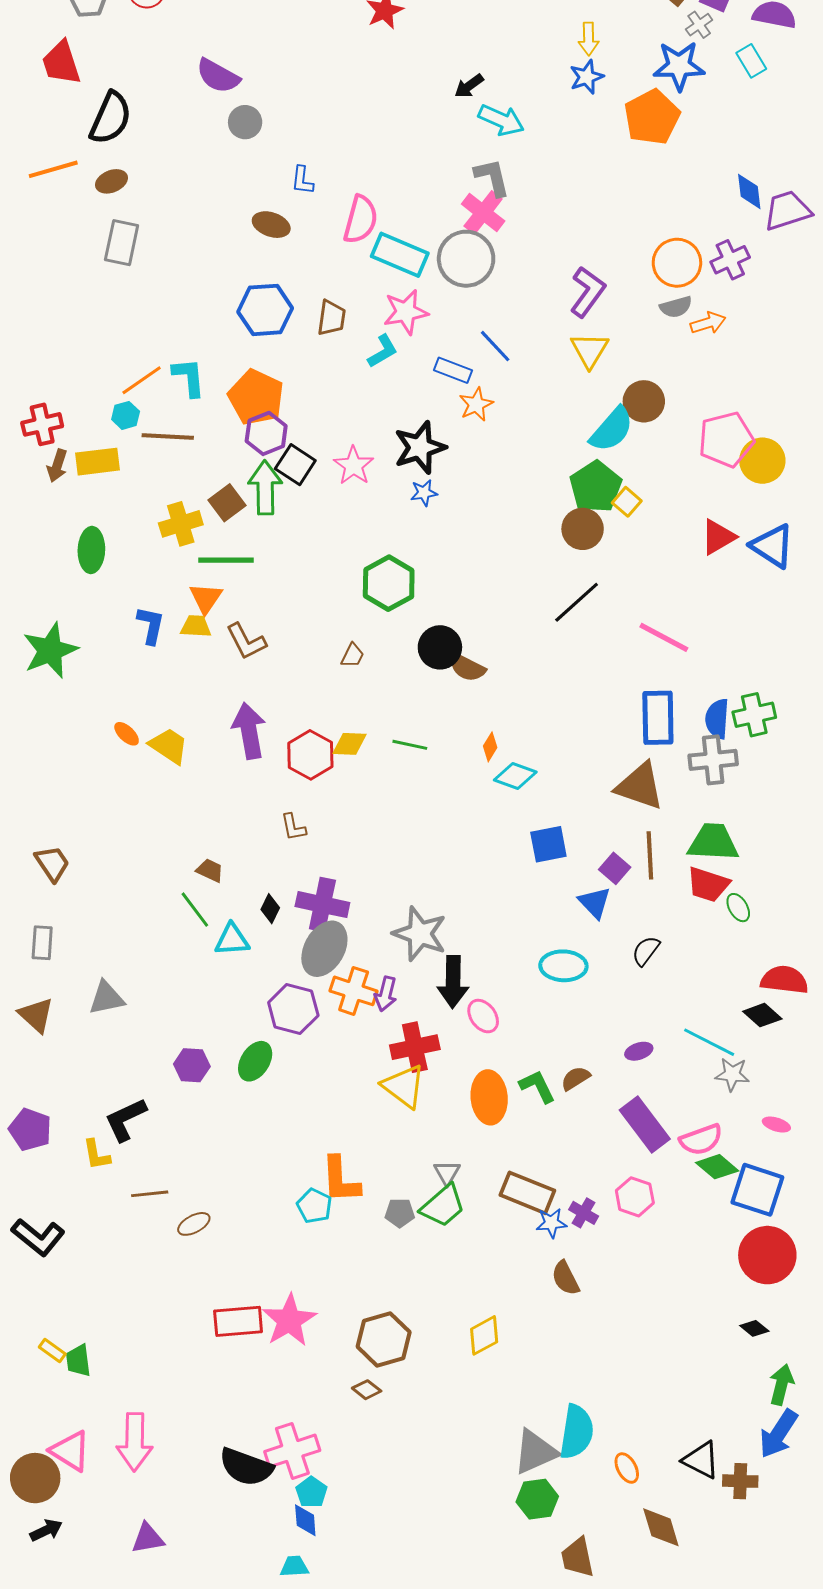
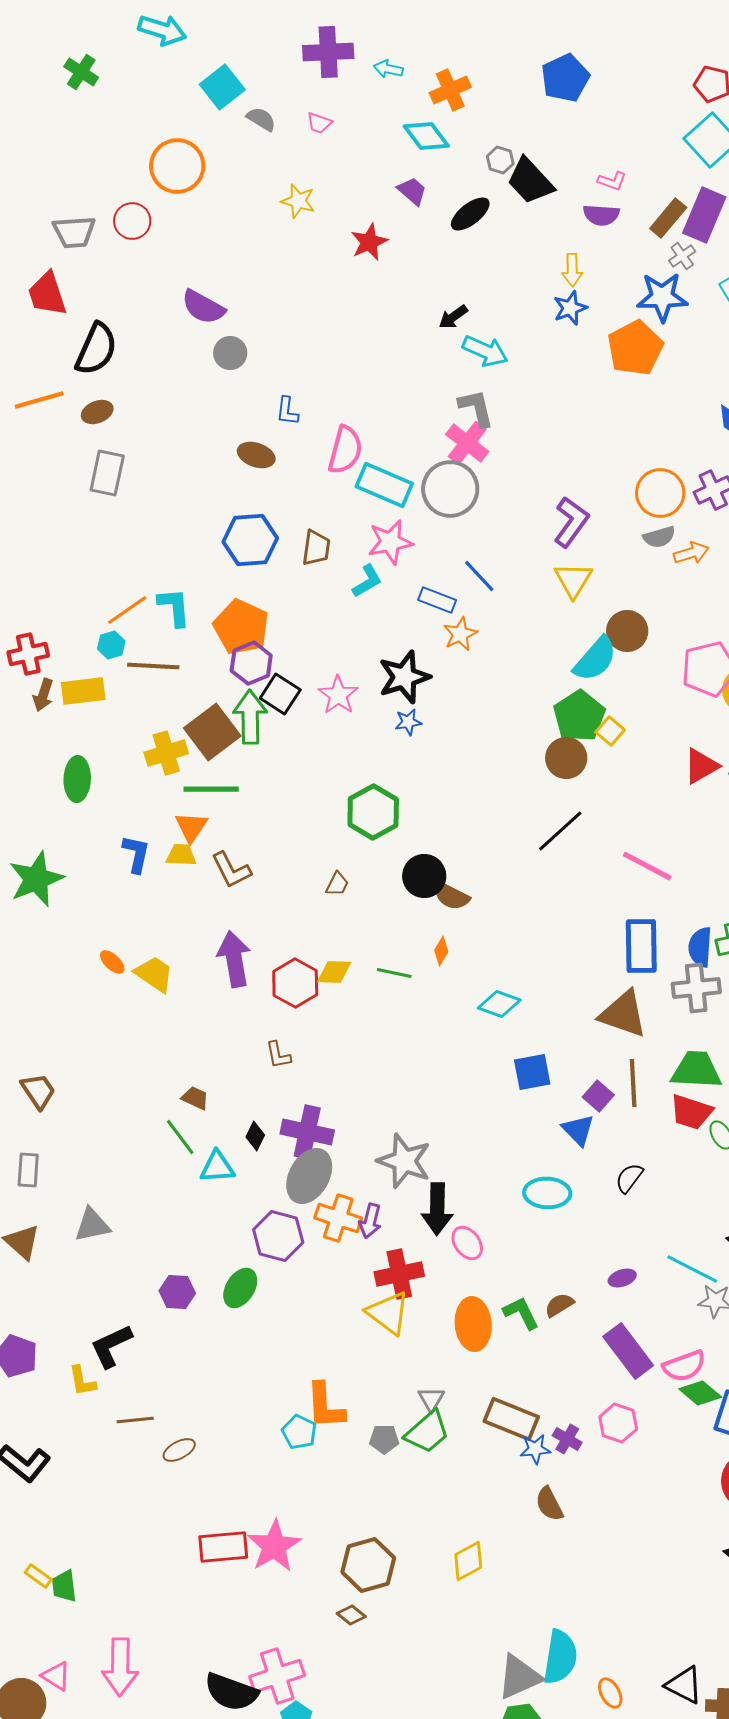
brown square: (227, 503) -> (212, 732), size x1.5
orange diamond: (490, 747) -> (441, 951), moved
pink triangle: (70, 1451) -> (56, 1676), size x0.7

